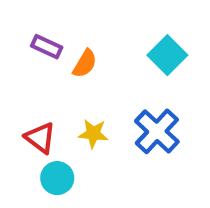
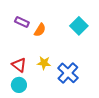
blue cross: (157, 131) -> (68, 73), moved
cyan circle: (57, 178) -> (19, 85), moved

